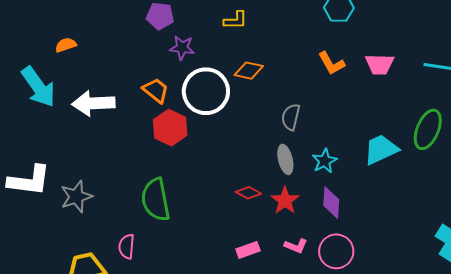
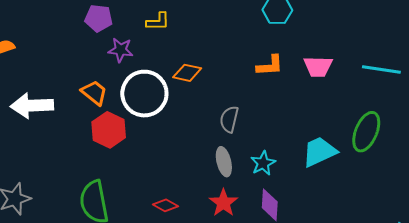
yellow L-shape: (236, 20) -> (158, 22), moved
orange L-shape: (331, 63) -> (270, 66), turned -64
red diamond: (248, 193) -> (165, 205), moved

